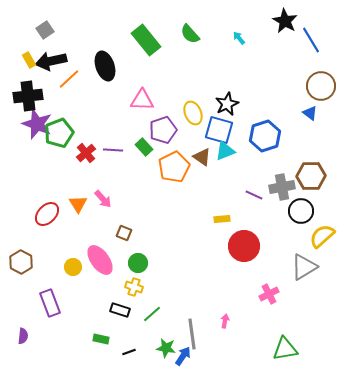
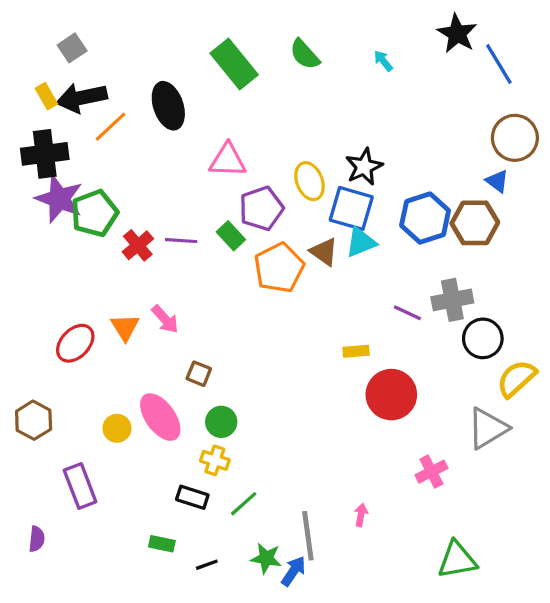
brown hexagon: (311, 176) -> (475, 223), moved

